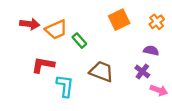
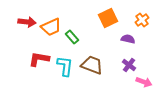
purple semicircle: (151, 51) -> (128, 39), moved
cyan L-shape: (65, 86) -> (65, 66), moved

